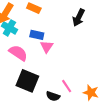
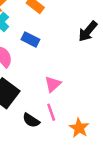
pink triangle: (47, 47) -> (53, 84), moved

